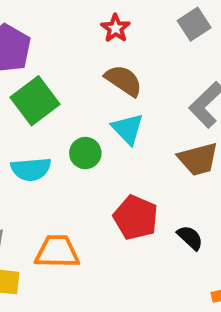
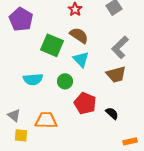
green square: (35, 101) -> (52, 45), moved, turned -30
green circle: (85, 153) -> (65, 81), moved

